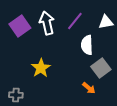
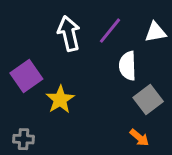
purple square: (20, 26) -> (26, 76), moved
orange arrow: (89, 88) -> (139, 138), moved

